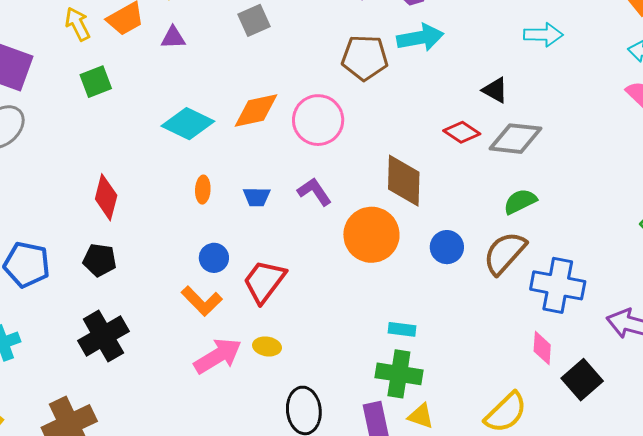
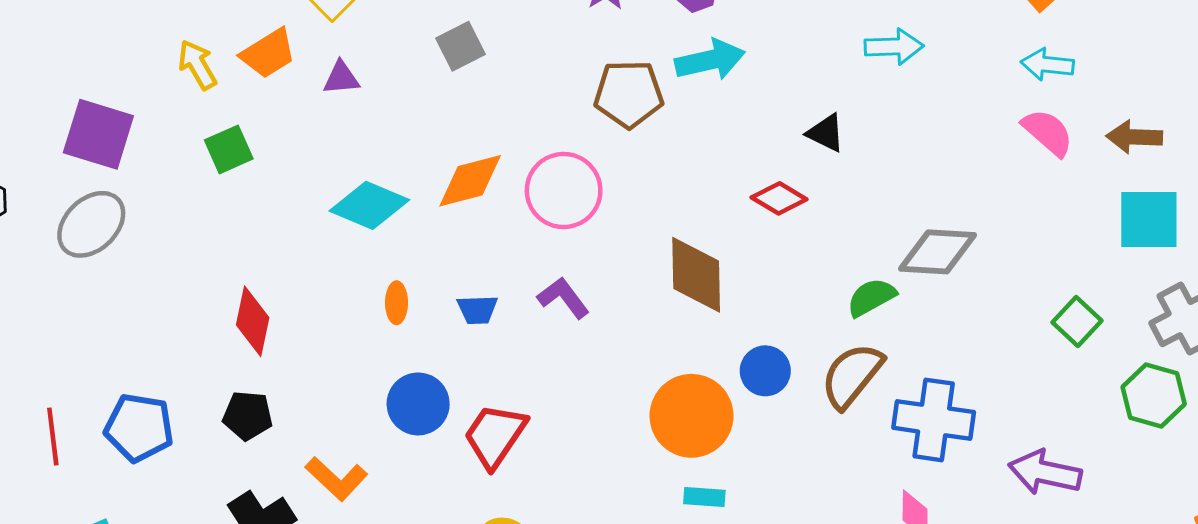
gray diamond: (516, 139) -> (937, 252), moved
orange circle: (371, 235) -> (691, 416), moved
blue circle: (214, 258) -> (418, 404), size x1.4
orange L-shape: (202, 301) -> (336, 479), moved

